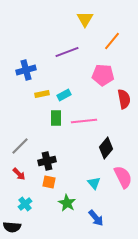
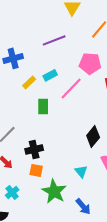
yellow rectangle: (42, 94) -> (29, 82), turned -32
cyan rectangle: (64, 95) -> (50, 75), moved
pink line: (84, 121) -> (71, 88), moved, turned -40
green star: (67, 203) -> (54, 191), size x1.4

